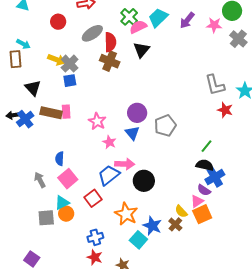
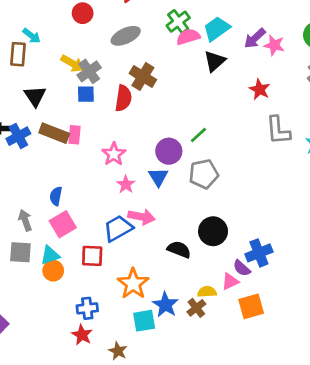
pink star: (214, 25) -> (274, 45), moved
red semicircle: (110, 42) -> (123, 98), moved
black triangle: (141, 50) -> (215, 61), moved
red star: (225, 110) -> (260, 89), moved
green line: (206, 146) -> (198, 135), moved
black semicircle: (205, 165) -> (179, 249), moved
black circle: (144, 181) -> (213, 231), moved
red square: (93, 198) -> (92, 256), turned 30
yellow semicircle: (181, 211) -> (207, 292), turned 120
orange square: (202, 214) -> (251, 306), moved
gray square: (46, 218) -> (20, 252), moved
cyan square: (138, 240) -> (144, 321), turned 30

